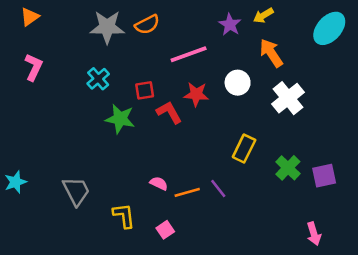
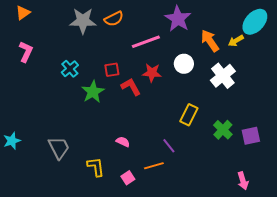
yellow arrow: (263, 15) -> (236, 41), moved
purple star: (230, 25) -> (178, 19), size x1.5
cyan cross: (98, 79) -> (70, 69), moved
green star: (120, 119) -> (93, 92), turned 30
orange line: (187, 192) -> (154, 166), moved

